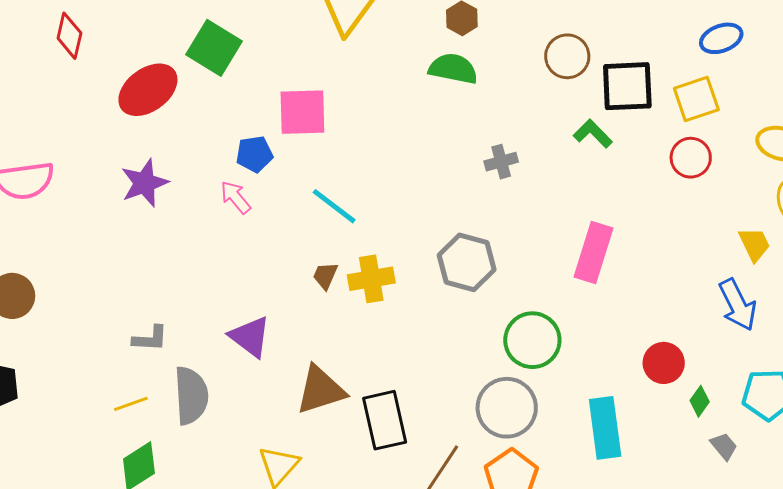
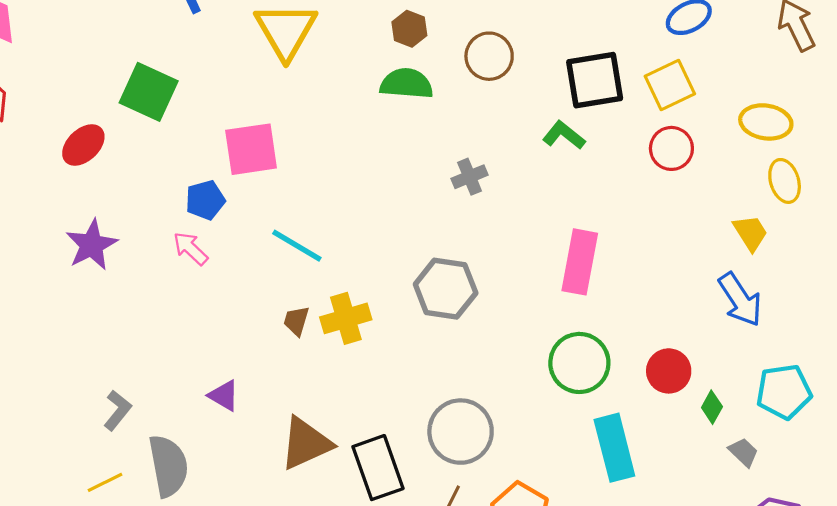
brown circle: (567, 56) -> (489, 56), moved
red ellipse: (148, 90) -> (83, 145), size x0.7
purple triangle: (250, 337) -> (224, 396), size x0.7
gray L-shape: (150, 339) -> (117, 410), turned -48
green circle: (532, 340) -> (579, 363), moved
gray circle: (507, 408) -> (461, 432), moved

